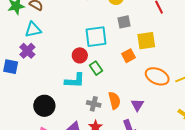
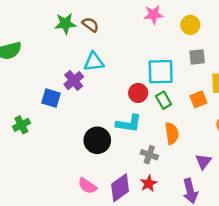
cyan triangle: (33, 30) -> (94, 62), moved
green rectangle: (96, 68) -> (164, 100), moved
orange semicircle: (114, 100) -> (172, 133), moved
black circle: (44, 106) -> (97, 140), moved

